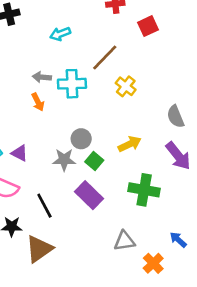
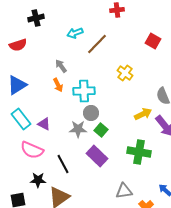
red square: (148, 26) -> (153, 41), moved, turned -35
brown line: (105, 57) -> (97, 44), moved
gray arrow: (42, 77) -> (61, 66), turned 48
cyan cross: (72, 84) -> (84, 91), moved
yellow arrow: (130, 144) -> (143, 114), moved

